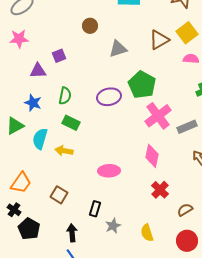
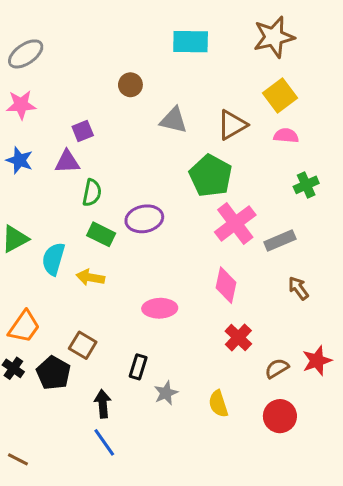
brown triangle: (159, 40) -> (232, 125), moved
gray triangle: (118, 49) -> (174, 120), turned 30
purple triangle: (38, 71) -> (67, 162), moved
purple ellipse: (109, 97) -> (144, 219), moved
blue star: (33, 103) -> (19, 160), moved
black pentagon: (29, 229) -> (53, 373), moved

